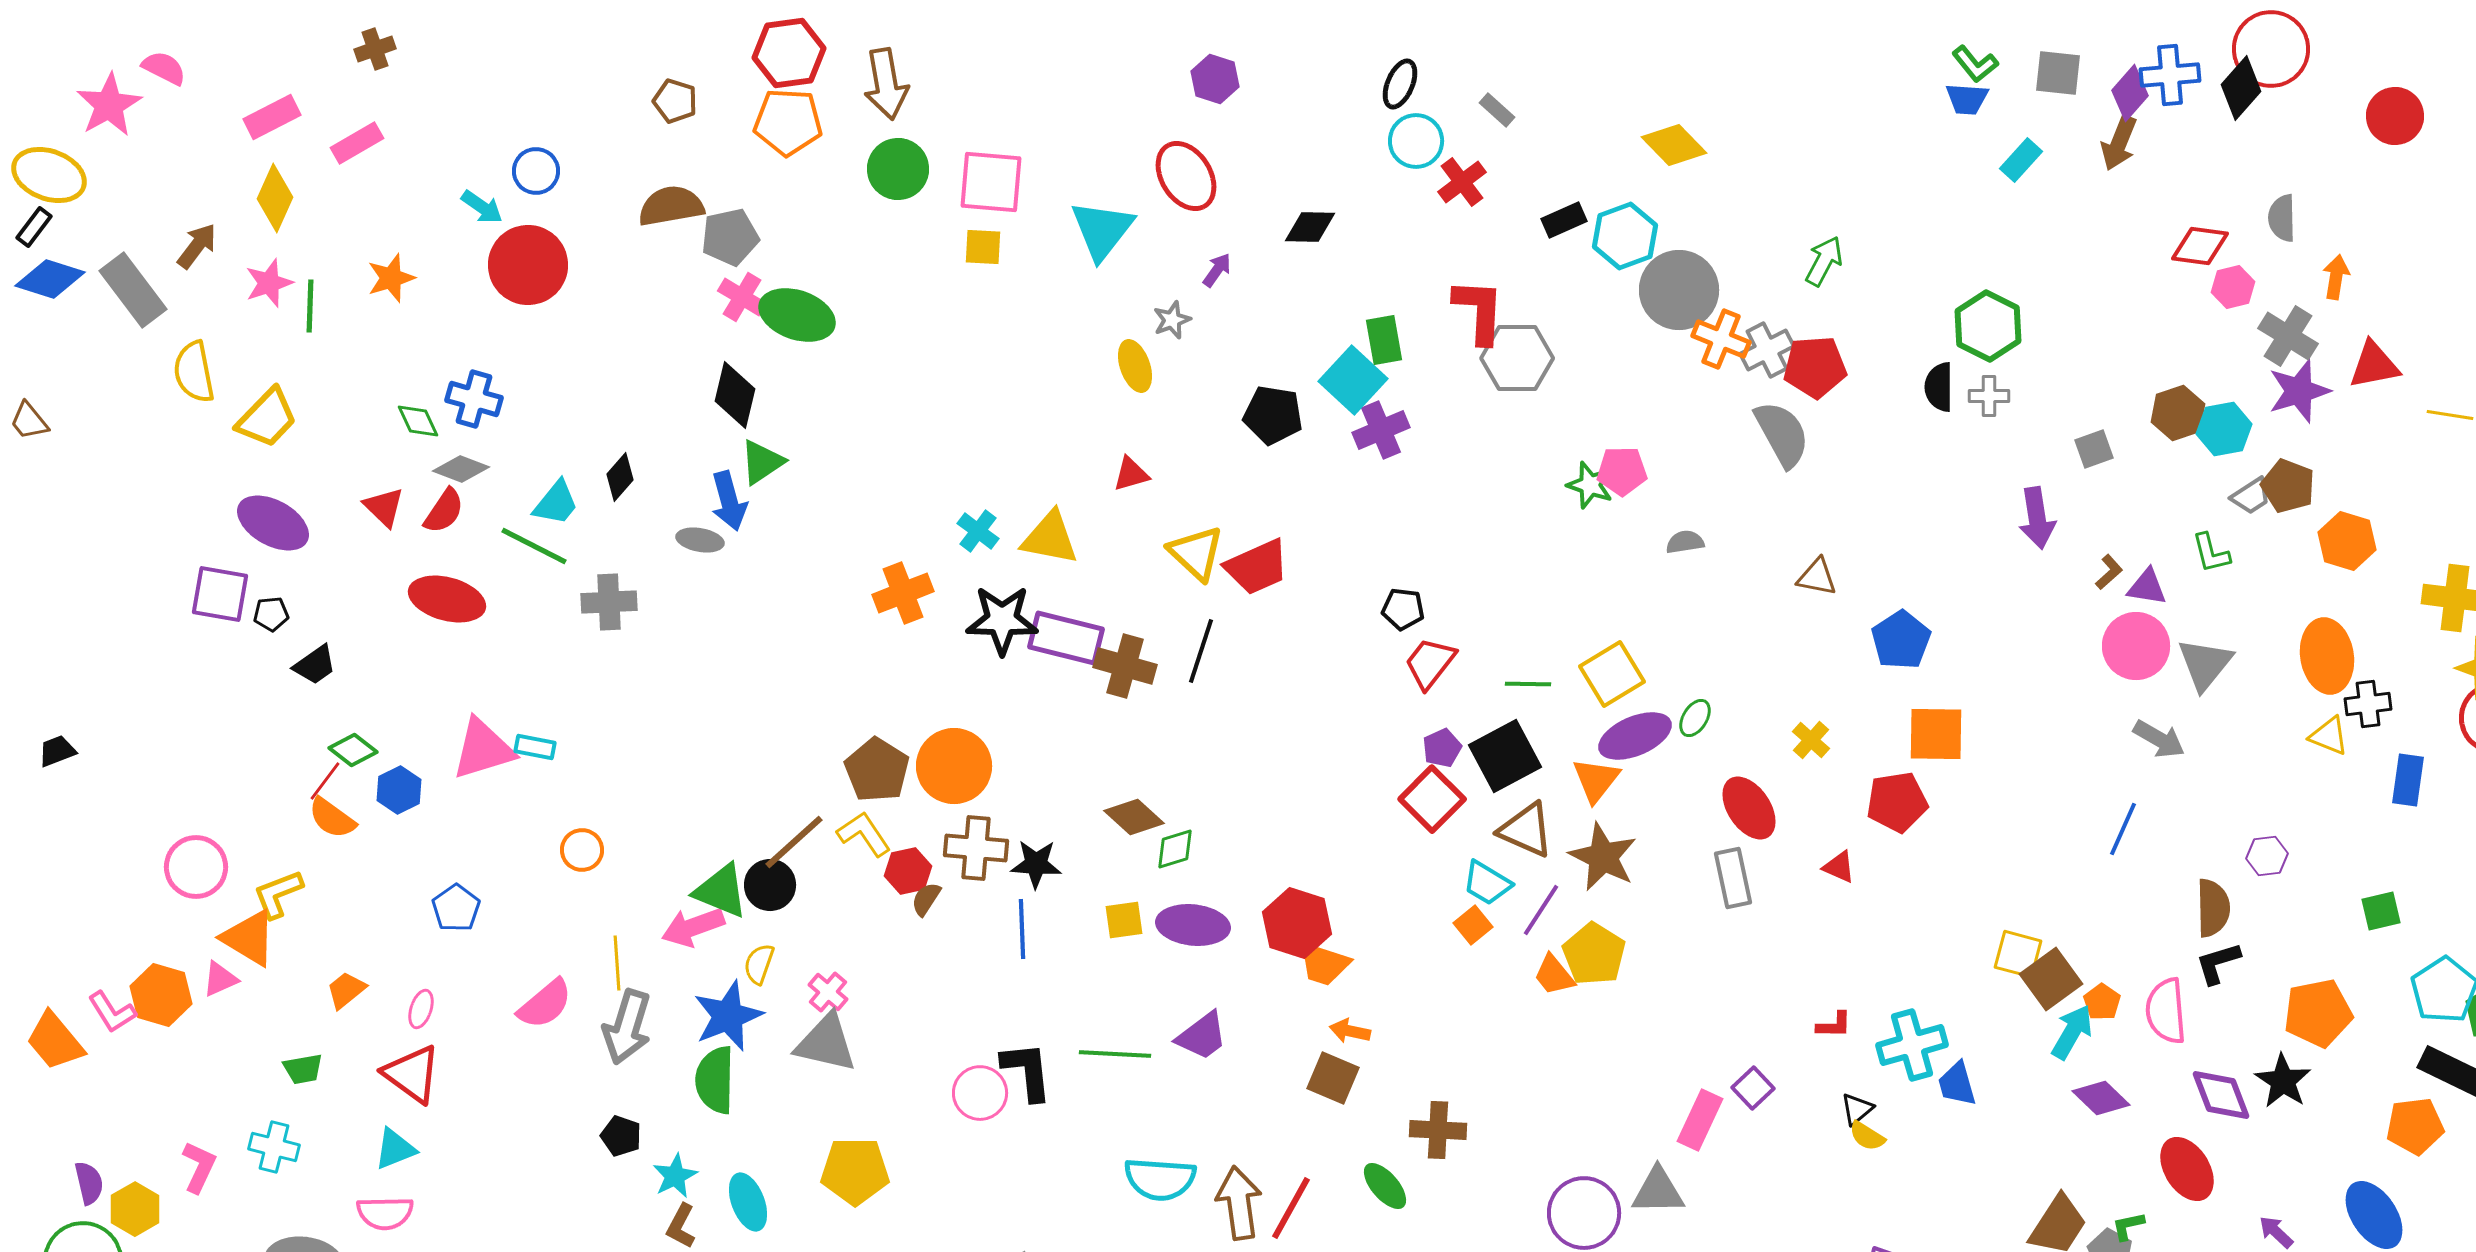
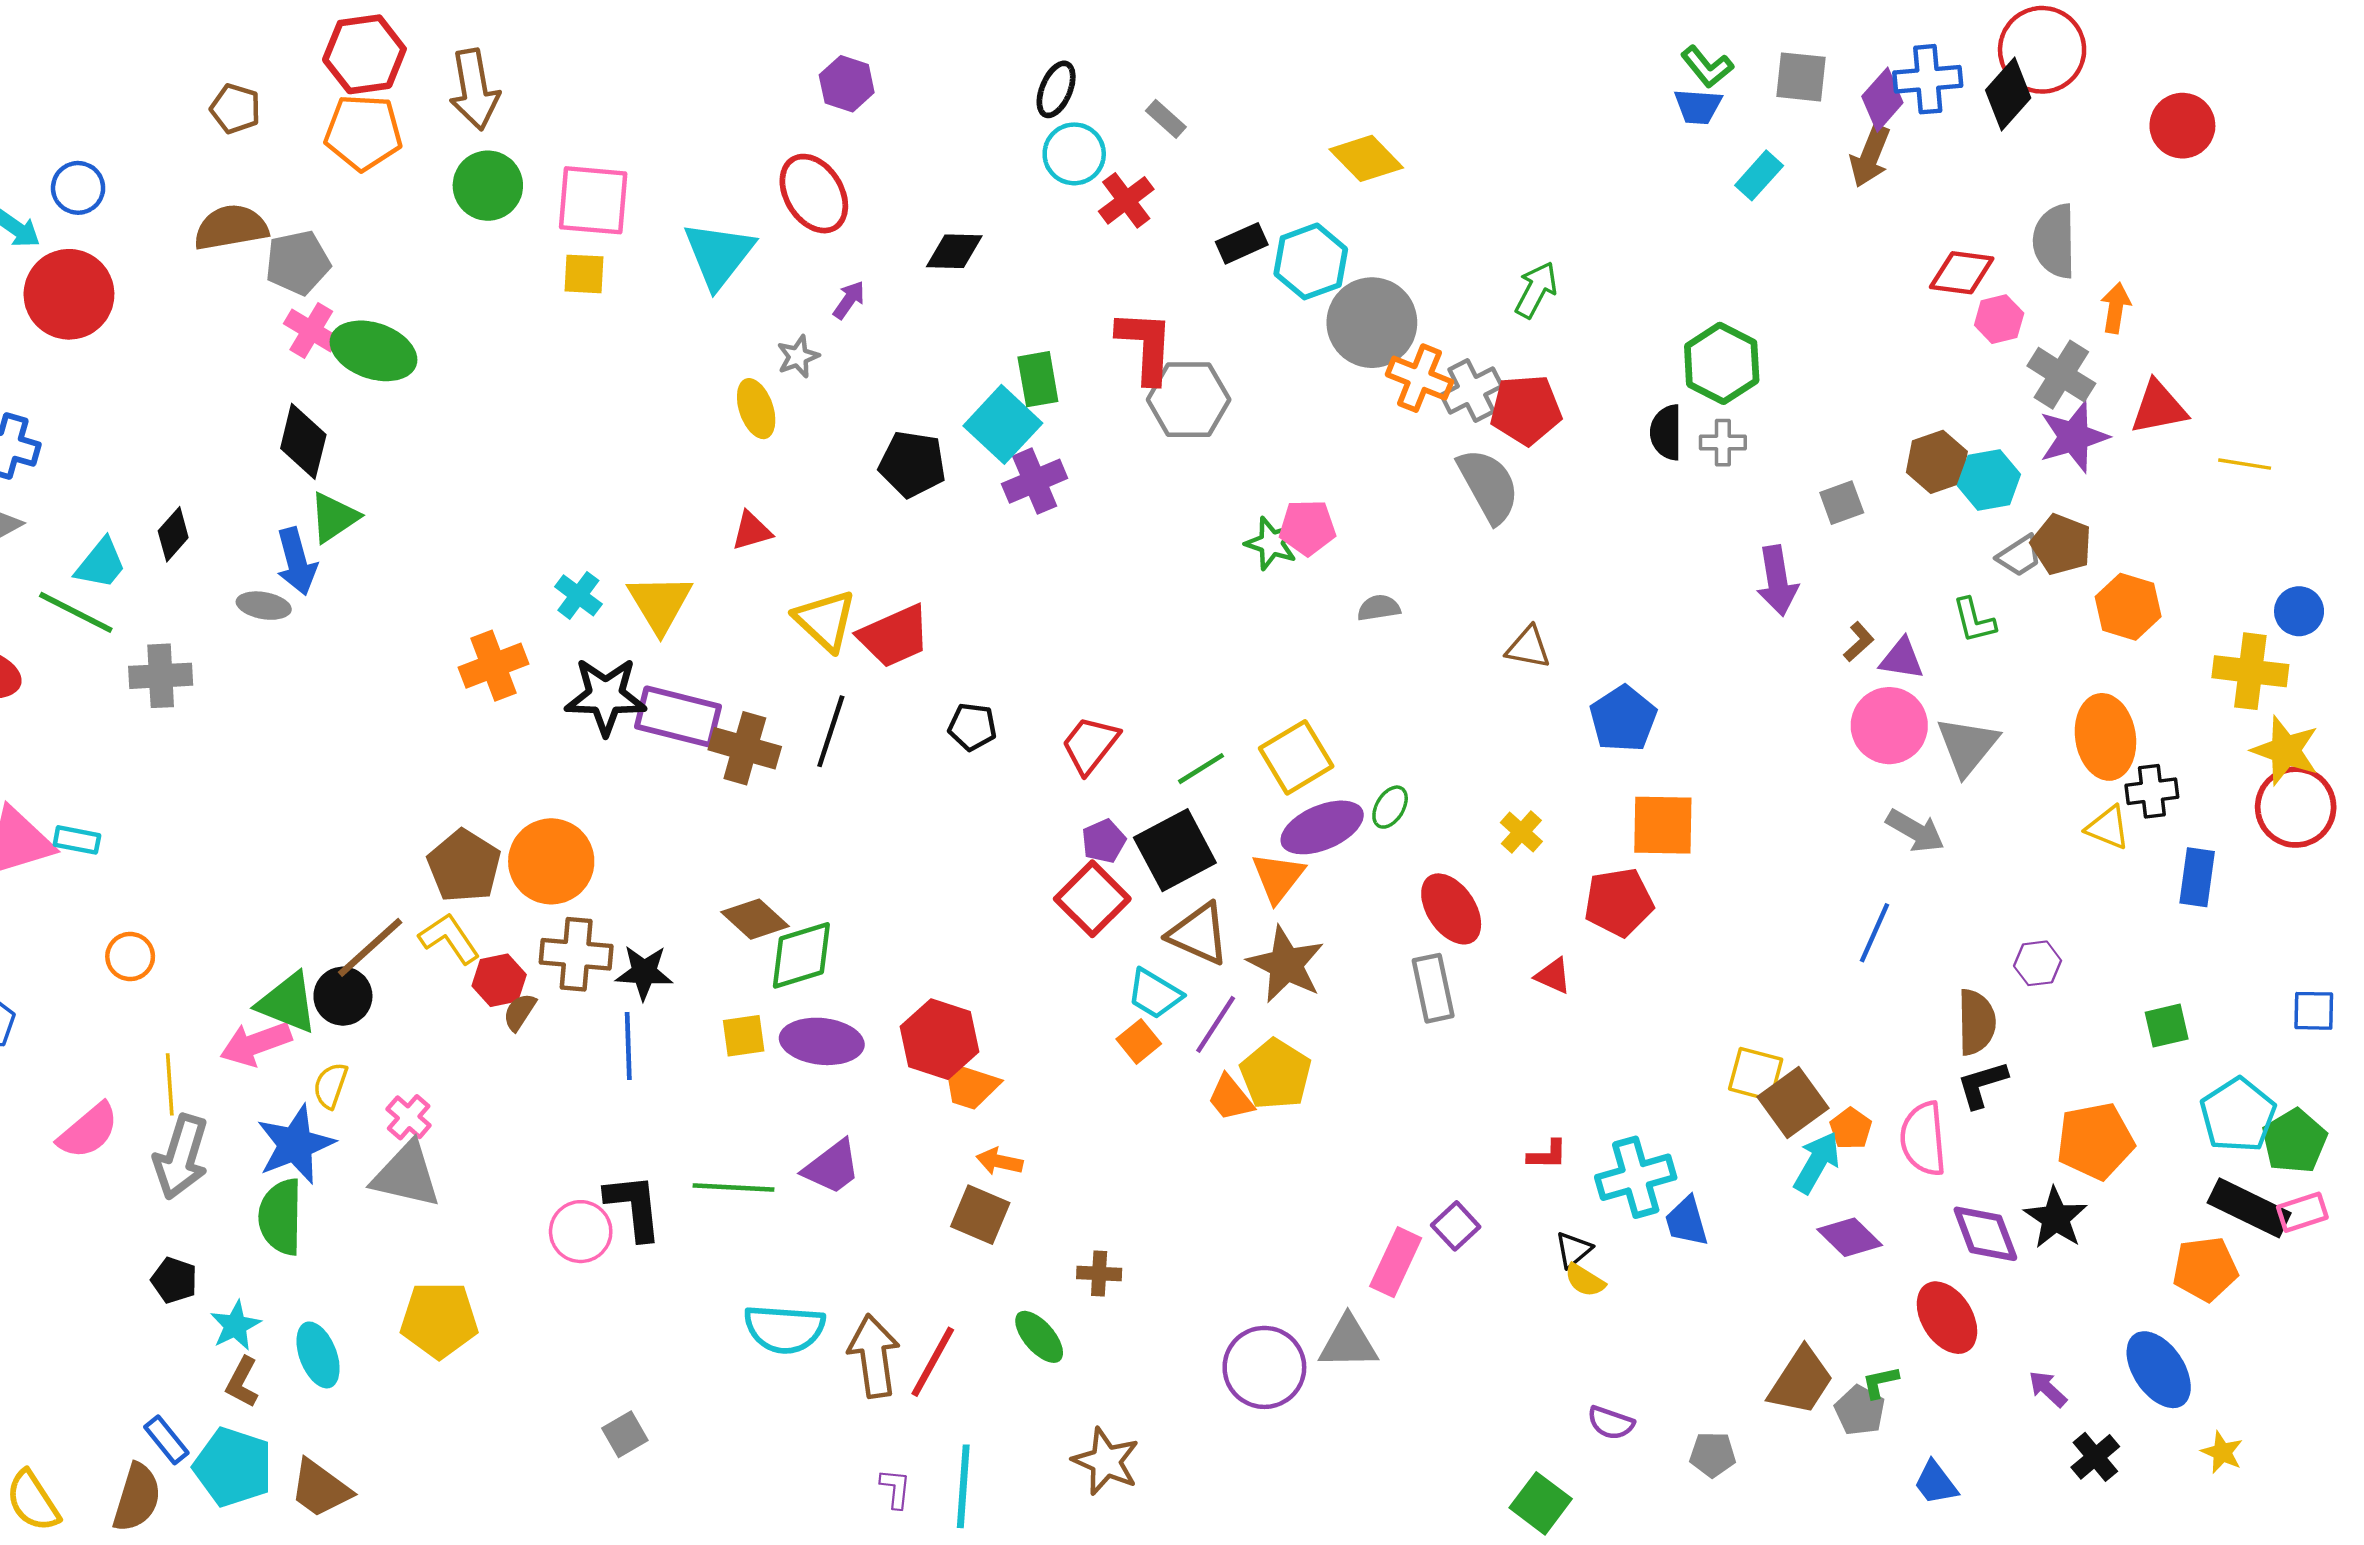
gray semicircle: (2282, 218) -> (2055, 241), size x1.4
yellow triangle: (1050, 538) -> (660, 603), turned 48
black pentagon: (1403, 609) -> (972, 727), moved
green line: (1528, 684) -> (1201, 769), turned -33
green diamond: (1175, 849) -> (801, 955), size x1.5
brown cross: (1438, 1130) -> (1099, 1273), size x0.7

